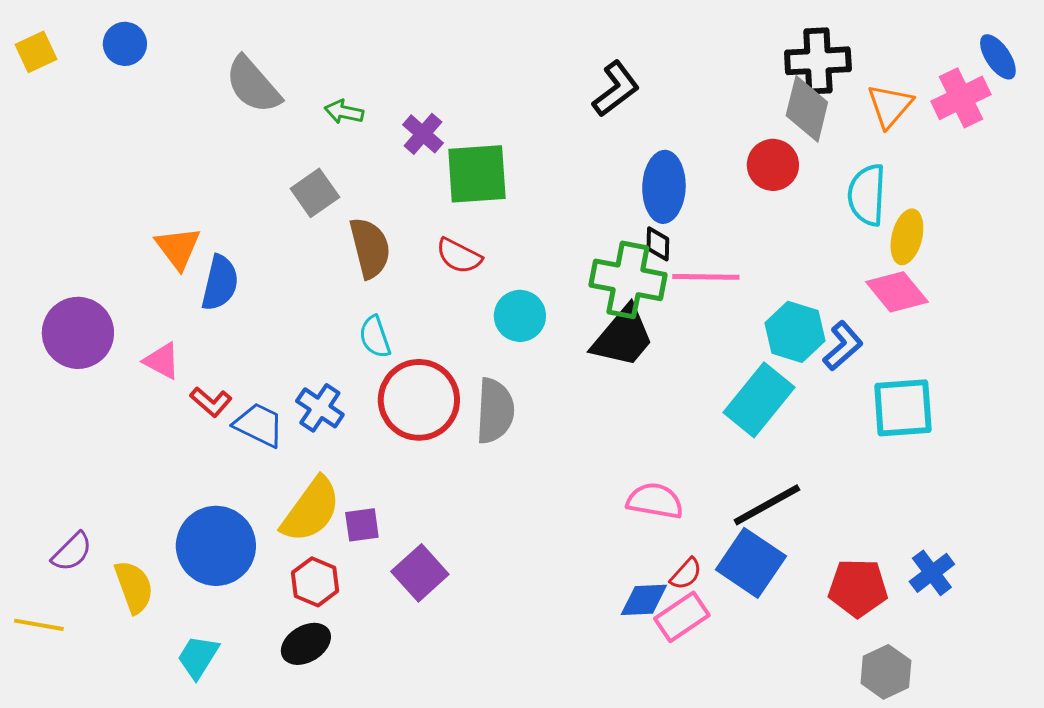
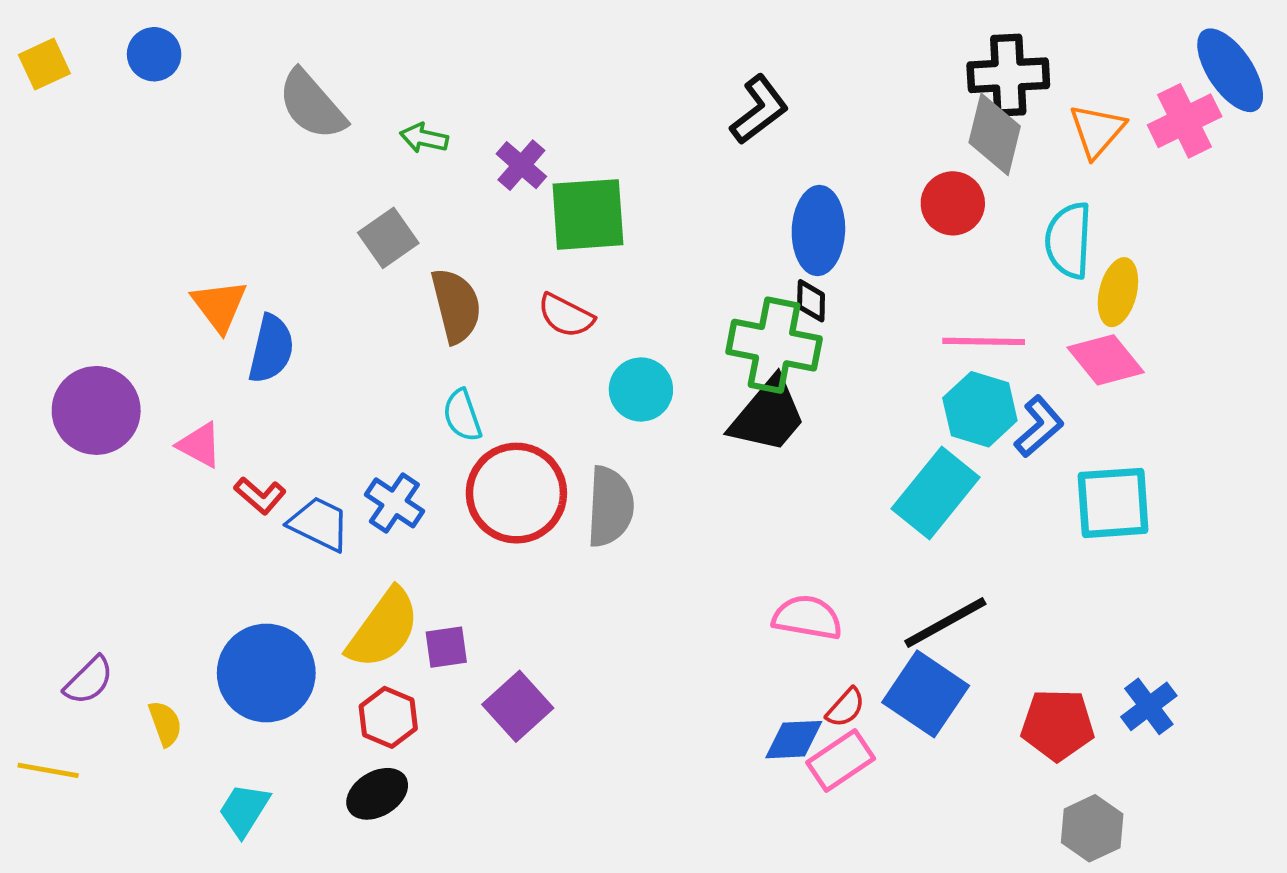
blue ellipse: (998, 57) -> (1230, 70), size x1.5
pink line: (706, 277) -> (984, 341), moved
yellow semicircle: (134, 587) -> (165, 724), size x0.7

